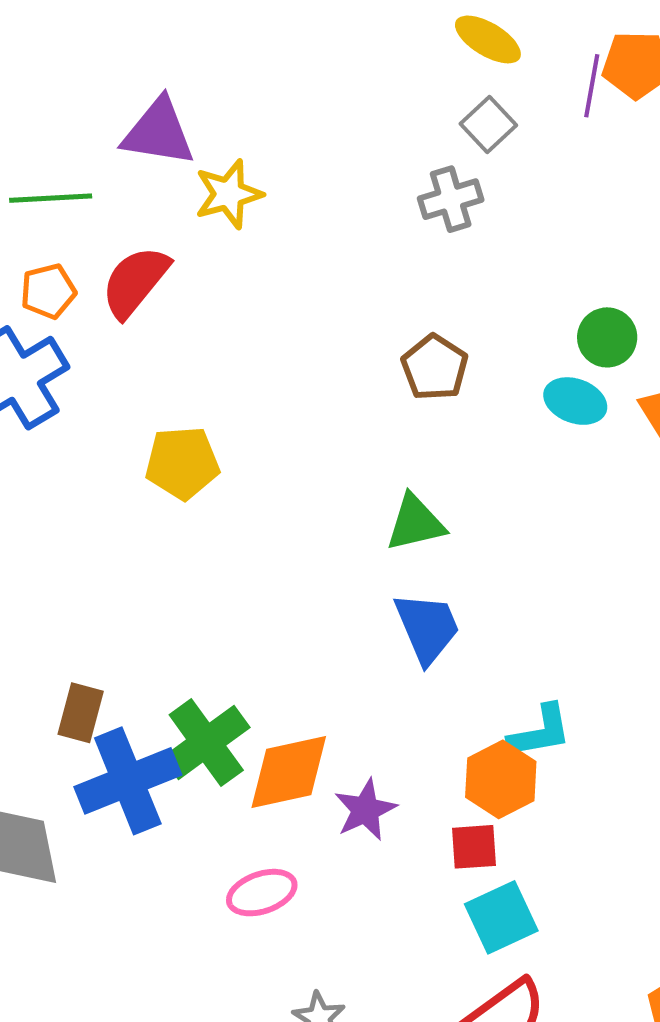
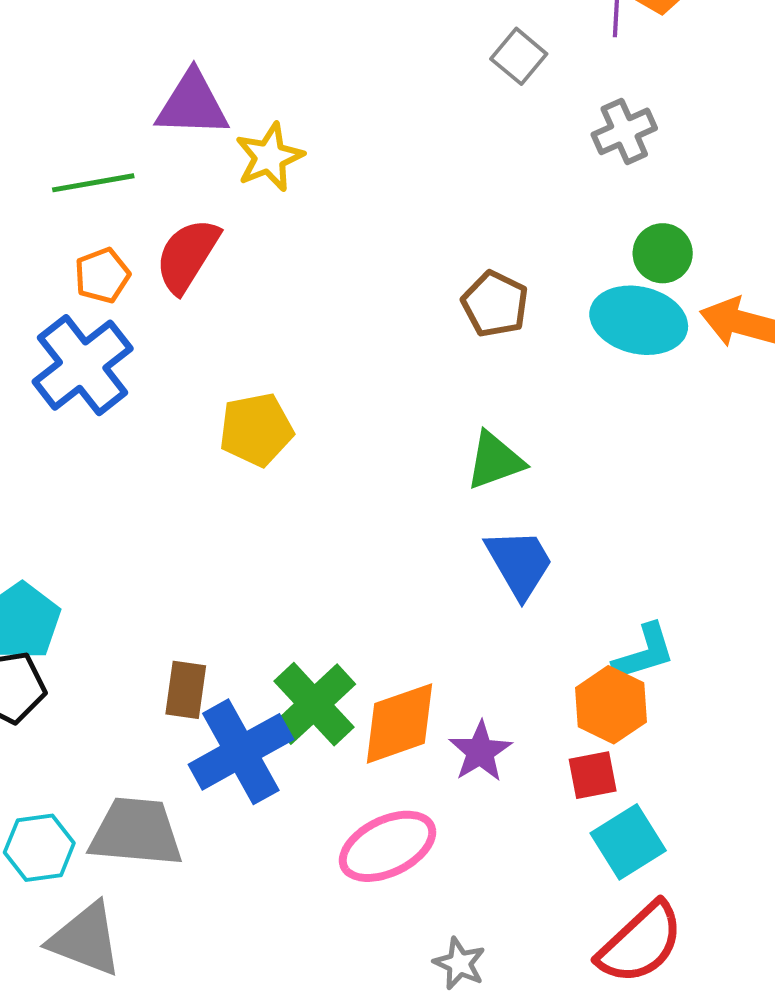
gray cross: (451, 199) -> (624, 131), moved
cyan ellipse: (575, 401) -> (639, 320), size x1.5
pink ellipse: (262, 893) -> (387, 846), size x1.4

